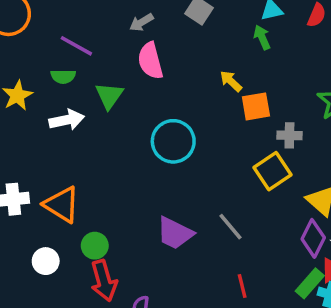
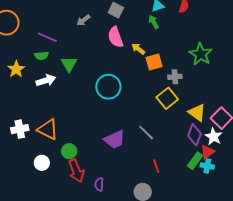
pink semicircle: (150, 61) -> (115, 37), moved
purple trapezoid: (175, 233) -> (115, 139), turned -45

